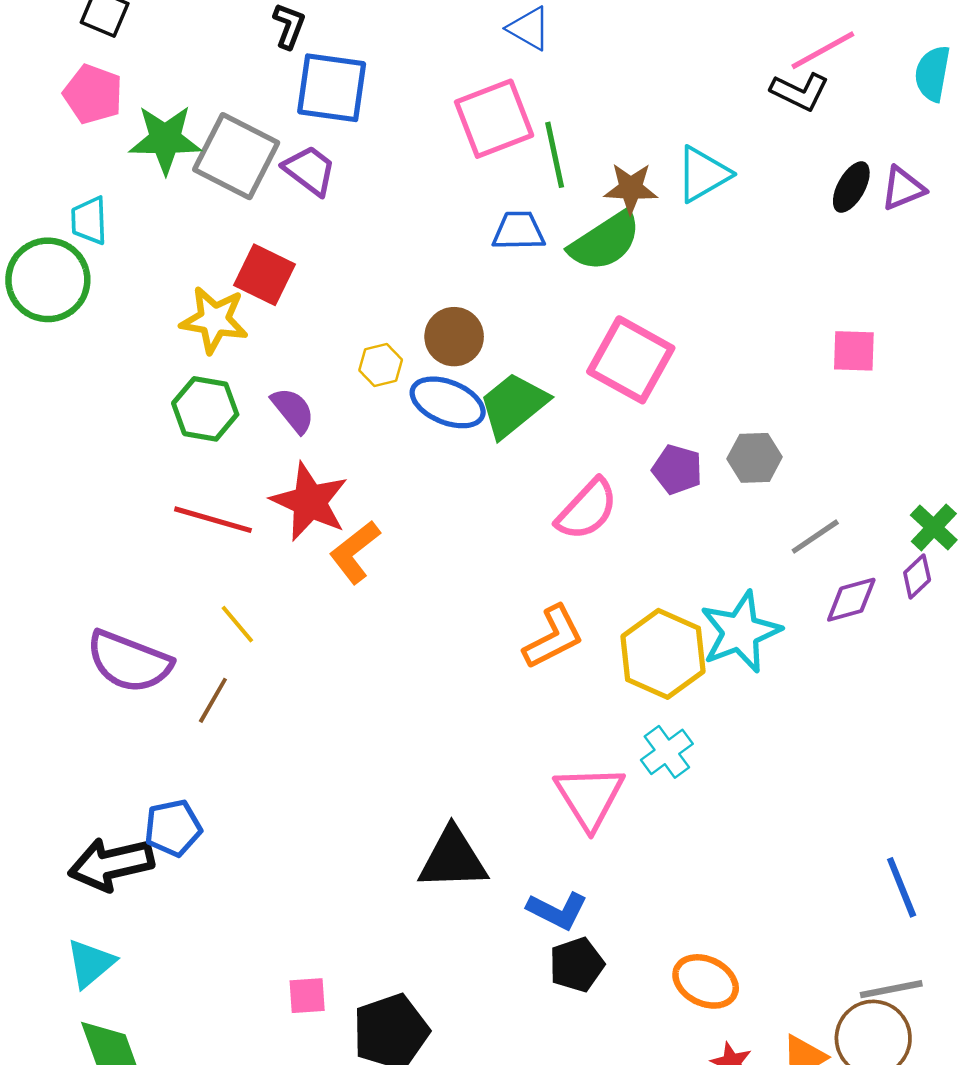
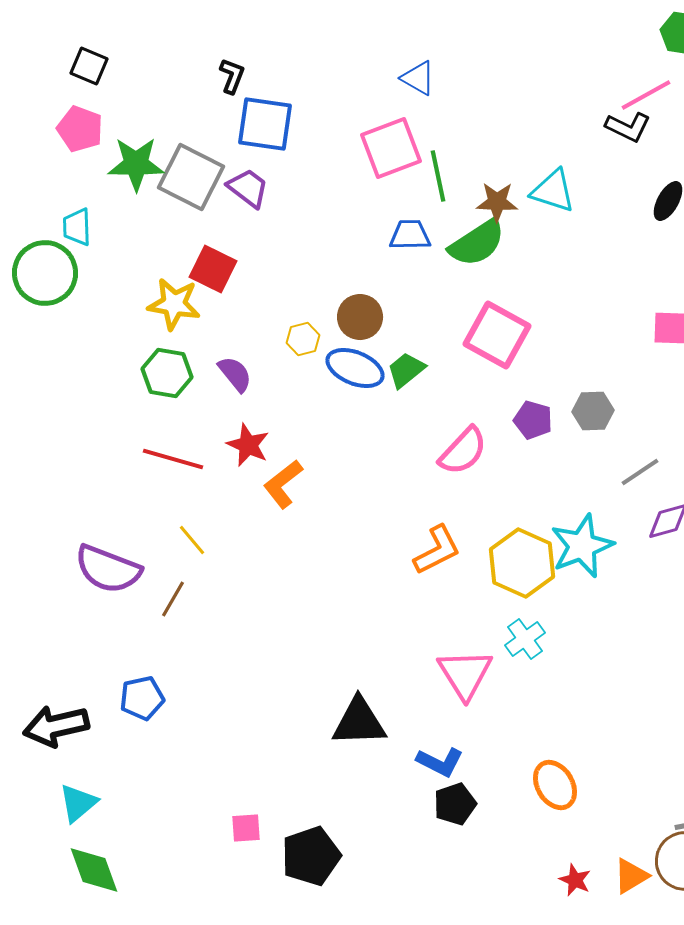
cyan triangle: (703, 174) -> (553, 191), turned 48
green trapezoid: (513, 405) -> (406, 370), size x0.7
red star: (310, 502) -> (248, 445), size x0.7
black arrow: (111, 864) -> (56, 726), moved
orange ellipse: (706, 981) -> (555, 785), moved, turned 33

